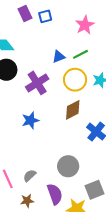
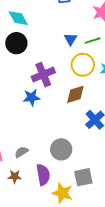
blue triangle: (59, 57) -> (70, 39), turned -48
purple cross: (37, 83) -> (43, 75), moved

